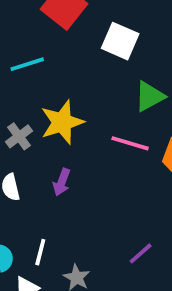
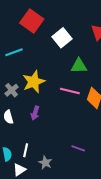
white square: (120, 41) -> (62, 38), turned 30
green triangle: (150, 96) -> (79, 66), turned 30
purple line: (141, 253) -> (78, 148), turned 64

